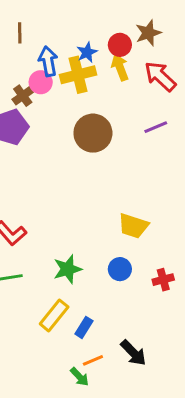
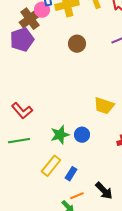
brown cross: (23, 96) -> (30, 19), size x1.5
brown circle: (93, 133) -> (77, 44), size x0.7
blue circle: (120, 269) -> (82, 135), moved

